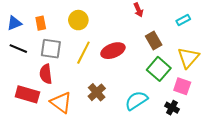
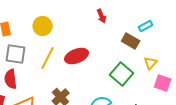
brown rectangle: (154, 40) -> (131, 41), moved, turned -30
yellow triangle: (188, 58) -> (151, 63), size x0.6
pink square: (182, 86) -> (163, 83), moved

